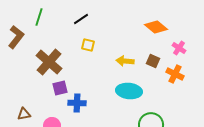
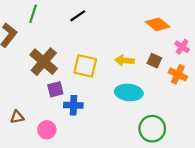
yellow square: (88, 45) -> (85, 66), moved, size x1.6

